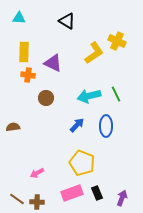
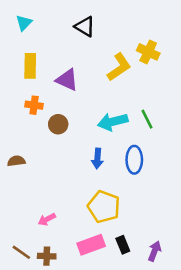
cyan triangle: (19, 18) -> (24, 23), turned -48
orange cross: (28, 75) -> (34, 105), moved
blue arrow: (77, 125) -> (97, 158), turned 140

